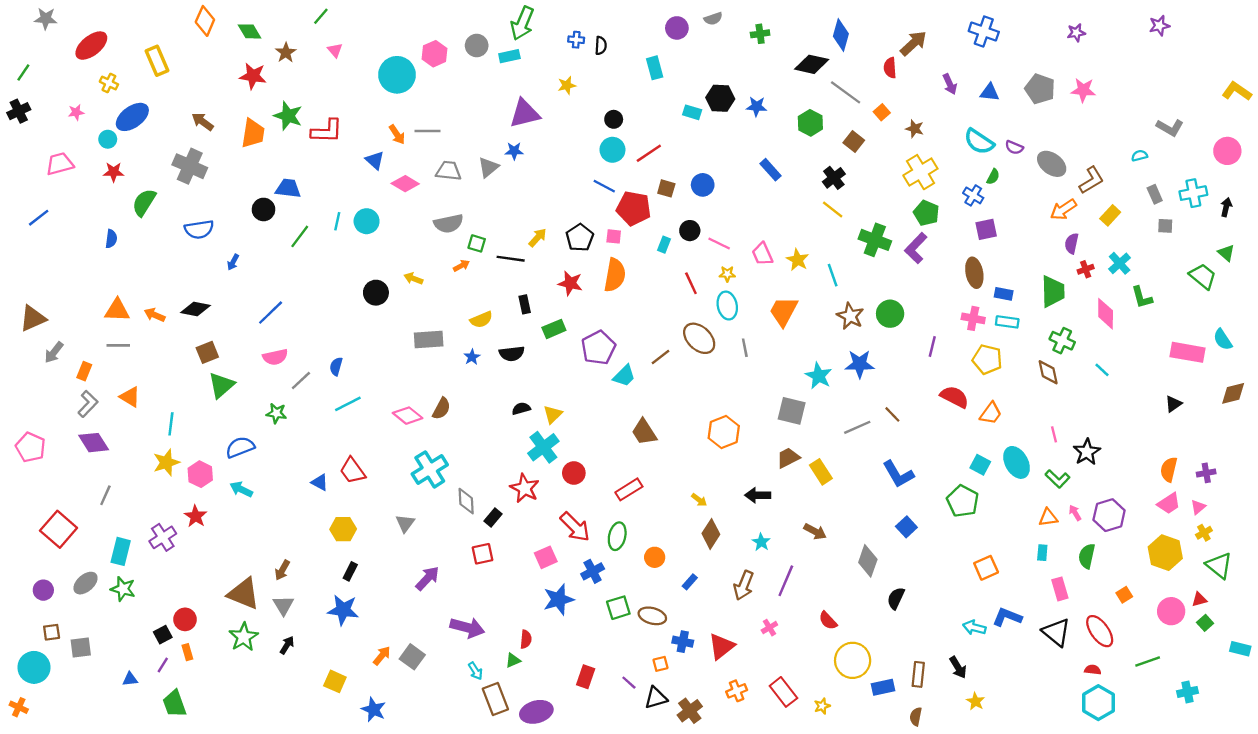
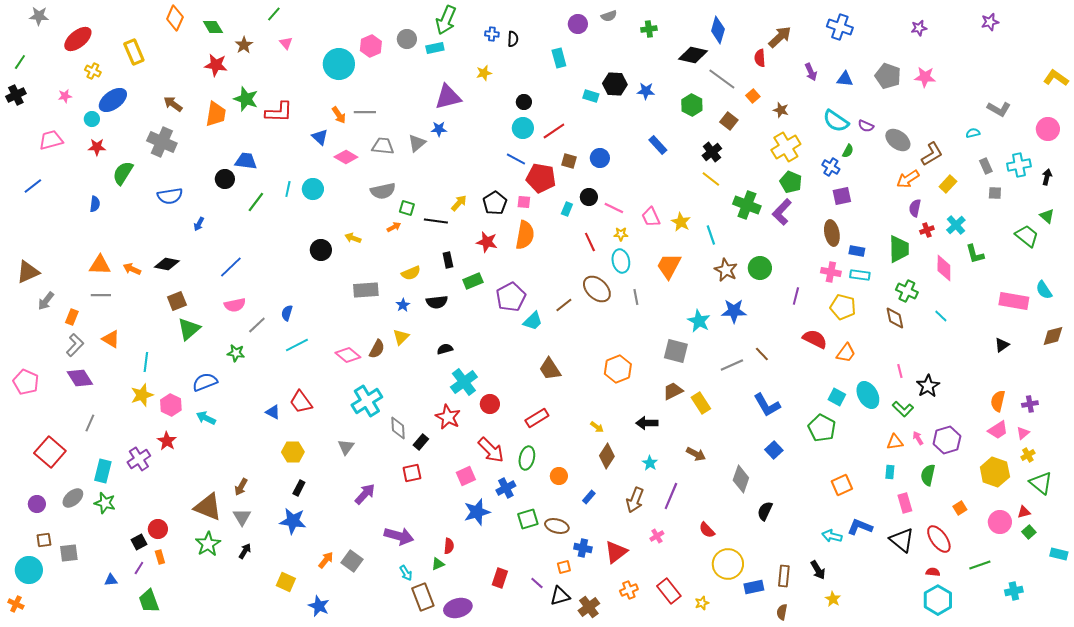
yellow triangle: (553, 414) -> (401, 337), moved

